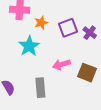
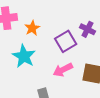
purple square: (68, 28) -> (66, 41), moved

